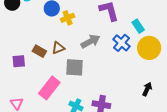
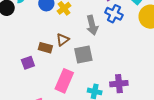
gray arrow: (90, 41) -> (92, 25), turned 120
blue cross: (122, 43) -> (114, 14), moved

